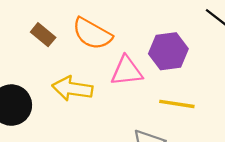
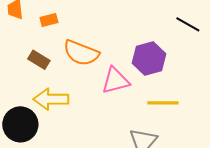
yellow arrow: (72, 89) -> (51, 99), moved

